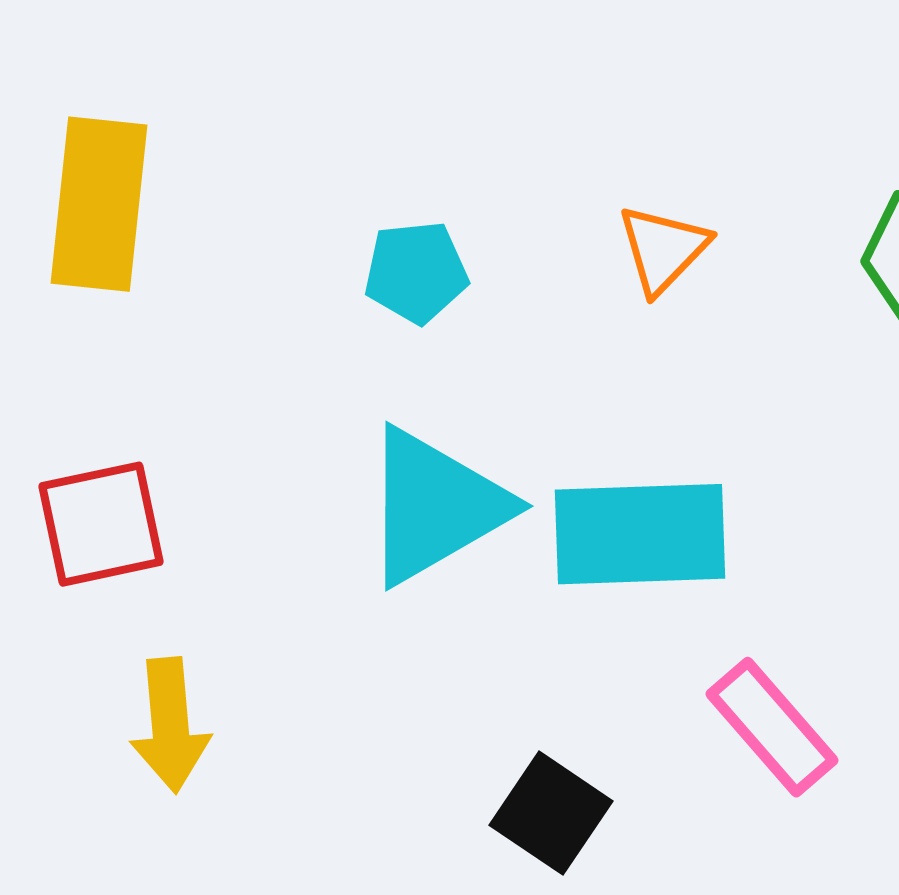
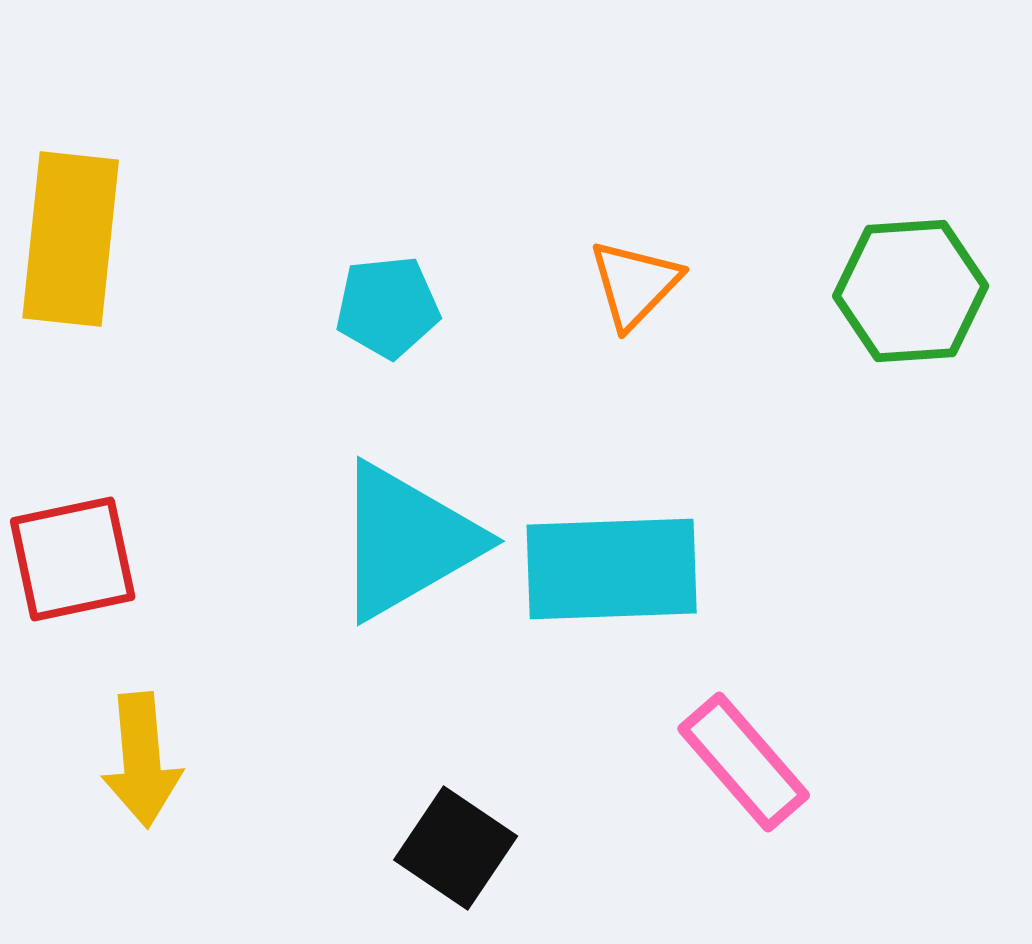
black square: (551, 813) -> (456, 848), moved

